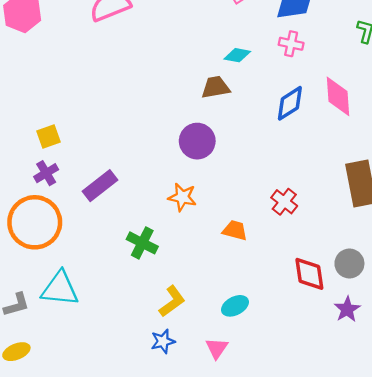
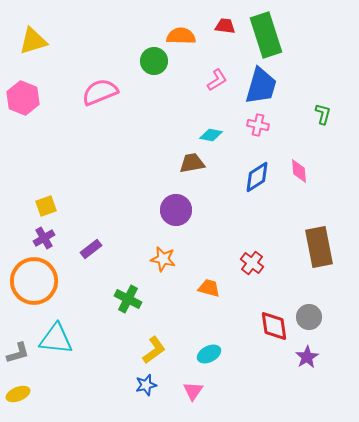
pink diamond: (338, 96) -> (299, 171), size x0.7
purple rectangle: (100, 186) -> (91, 249), size x0.7

